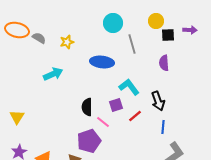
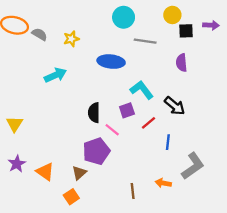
gray line: (132, 44) -> (145, 41), turned -66
black arrow: (158, 101) -> (175, 106), turned -30
blue line: (163, 127) -> (168, 142), moved

